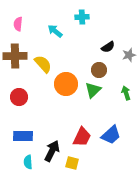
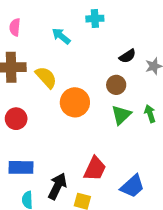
green triangle: (93, 90) -> (121, 115), moved
blue trapezoid: (111, 135) -> (132, 186), moved

